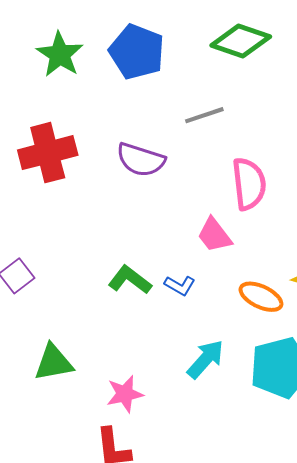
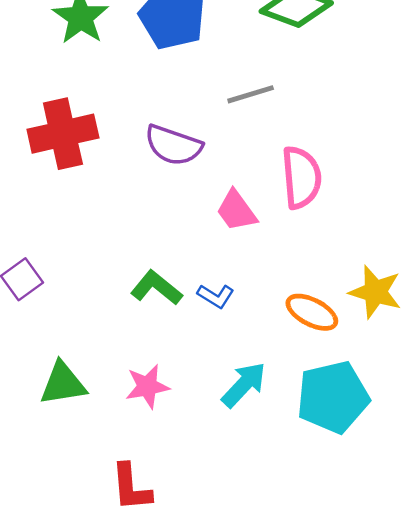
pink trapezoid: (214, 235) -> (236, 211), moved
pink star: (125, 394) -> (147, 386), moved

